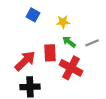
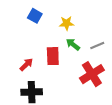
red arrow: (25, 61) -> (26, 65), size x0.6
red cross: (71, 68) -> (92, 74), moved, turned 30

